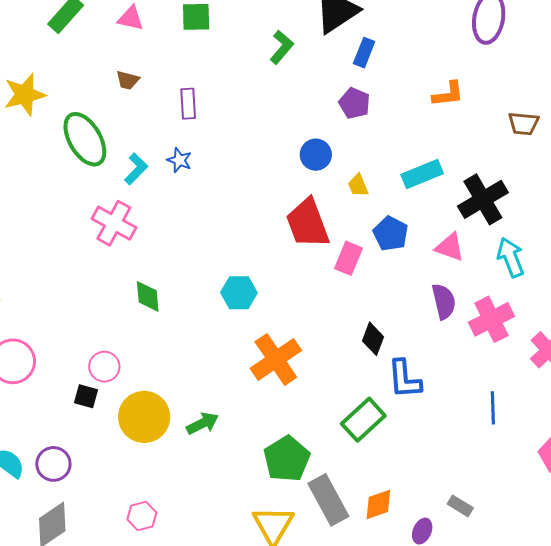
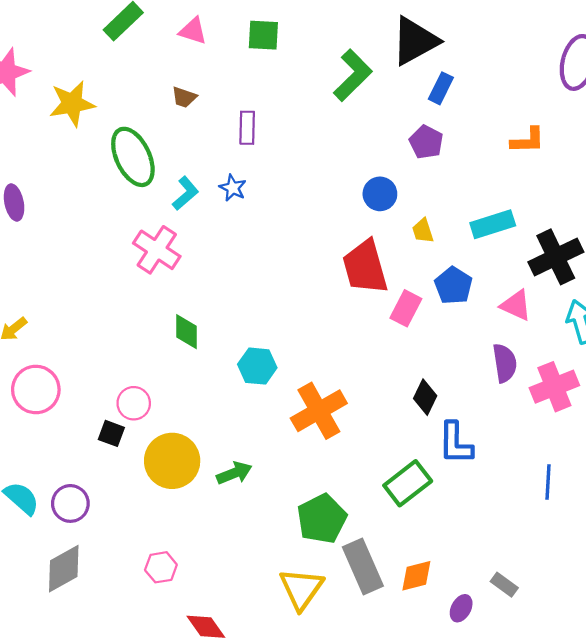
green L-shape: (282, 47) -> (353, 75), size x1.4
cyan hexagon: (239, 293) -> (257, 366), moved

